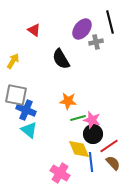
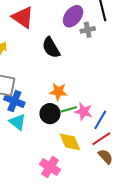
red triangle: (34, 30) -> (23, 17), size x1.6
black circle: (93, 134) -> (50, 114), moved
blue line: (91, 162) -> (100, 120), moved, turned 36

